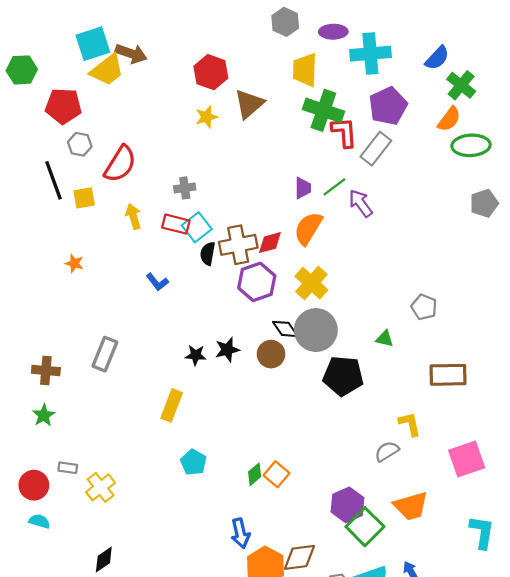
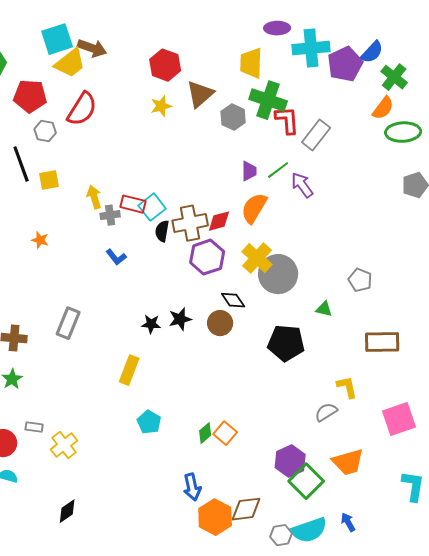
gray hexagon: (285, 22) -> (233, 117), moved
purple pentagon: (388, 106) -> (345, 64), moved
red semicircle: (120, 164) -> (82, 109), moved
gray cross: (185, 188) -> (110, 215), moved
gray circle: (316, 330) -> (278, 274), moved

